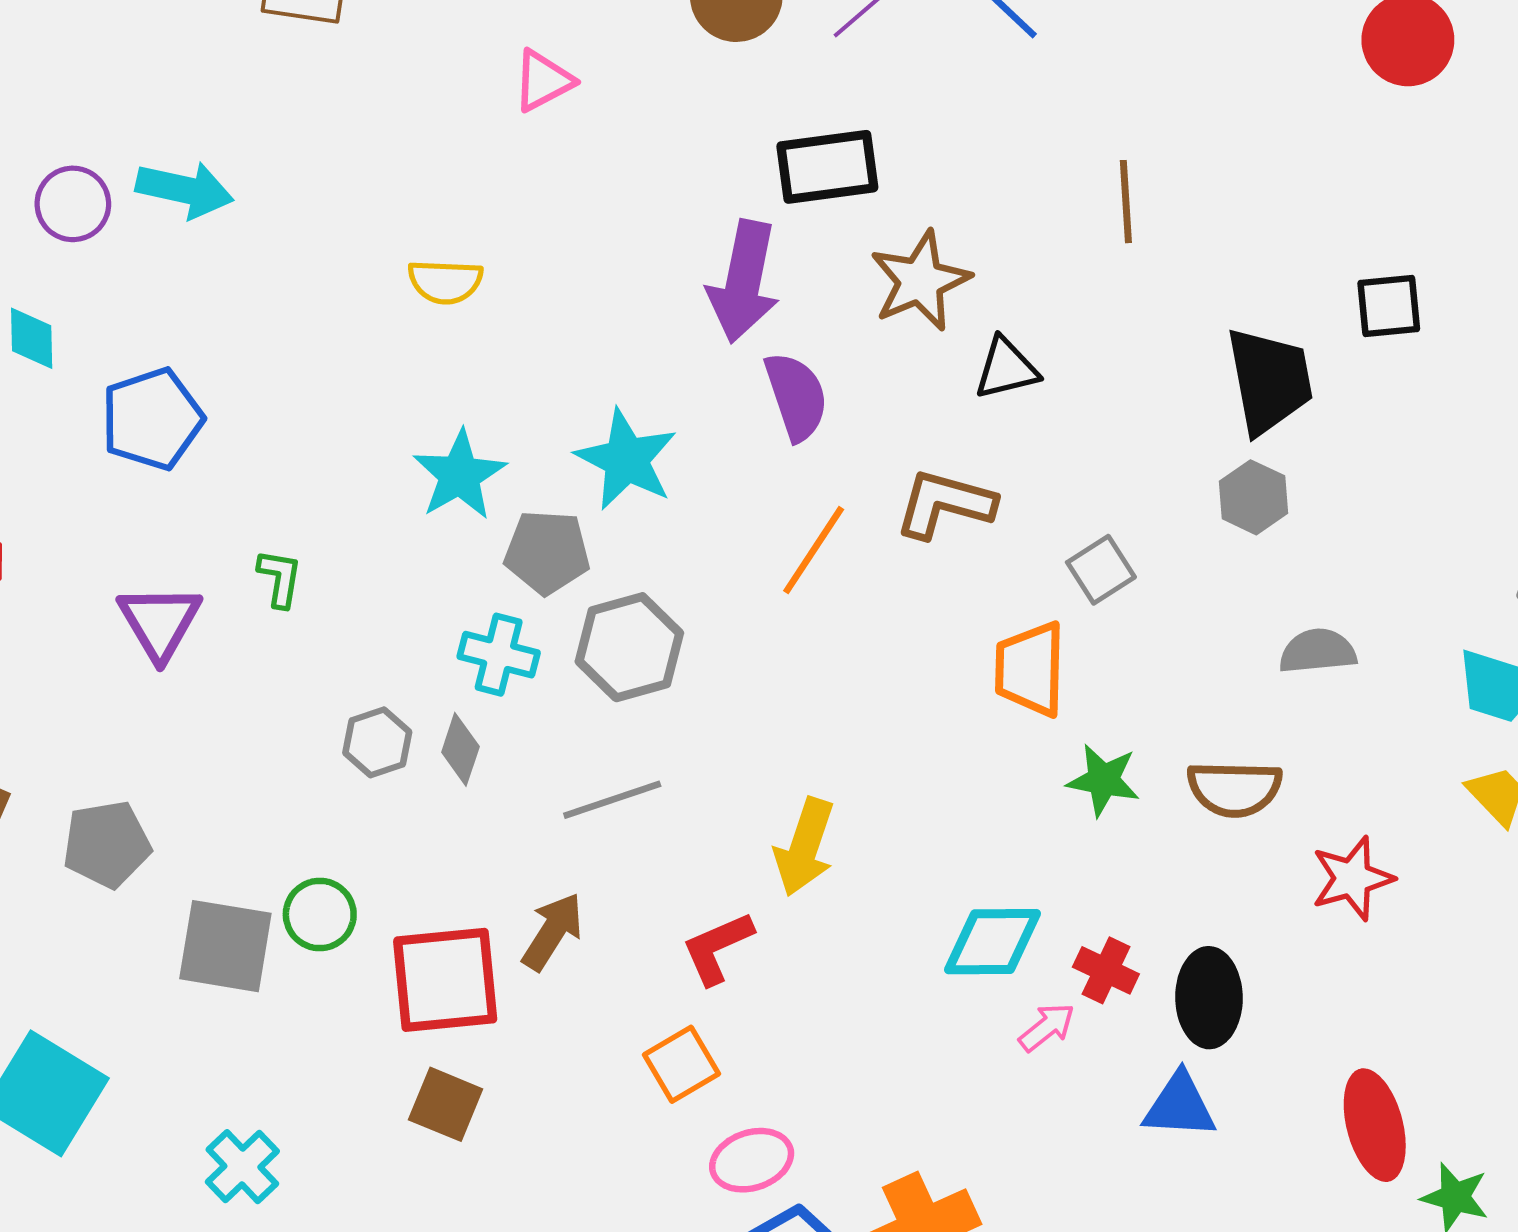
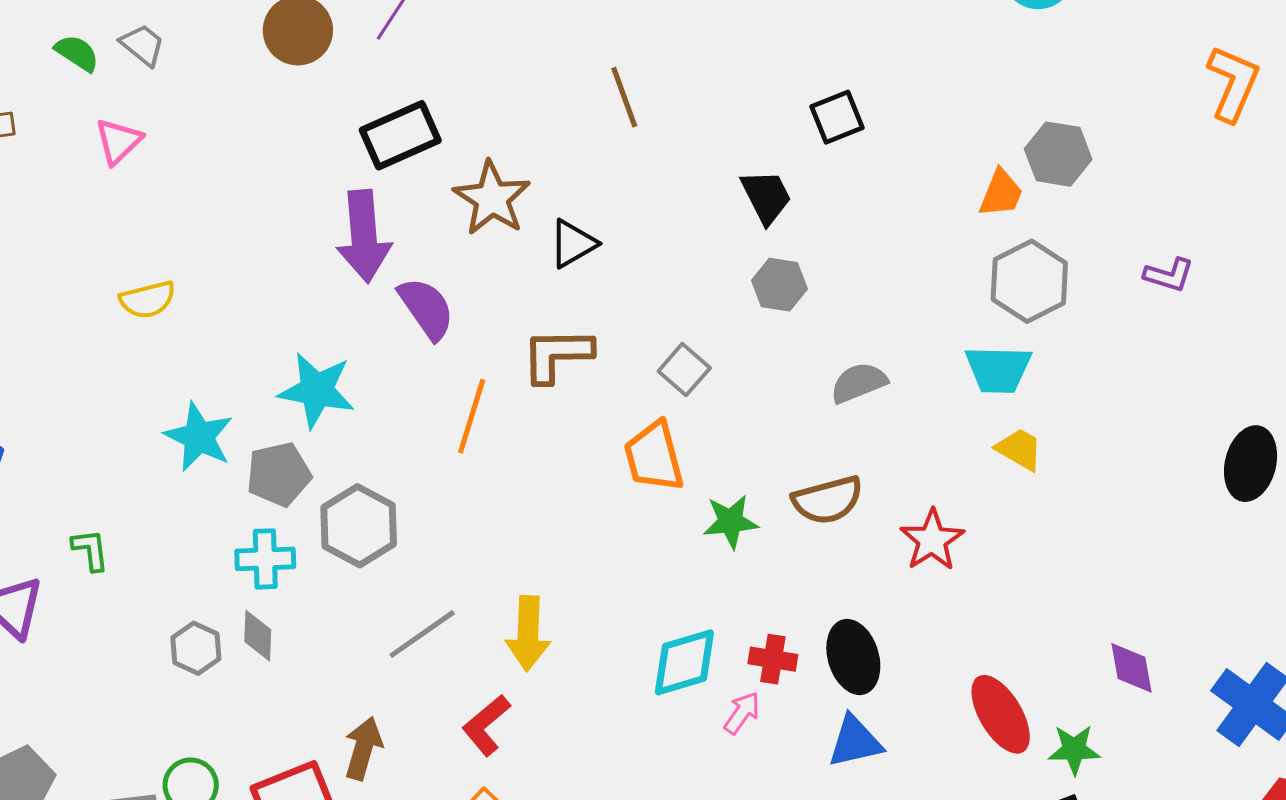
pink triangle: (543, 81) -> (118, 141), moved
black trapezoid: (1269, 381) -> (766, 197), size x0.7
gray line: (612, 800) -> (422, 634), moved

